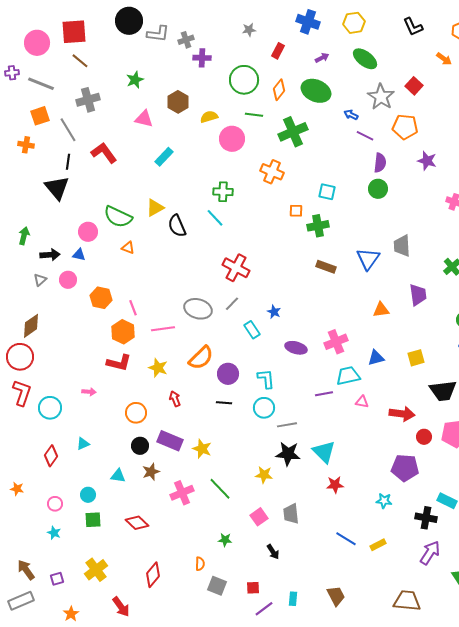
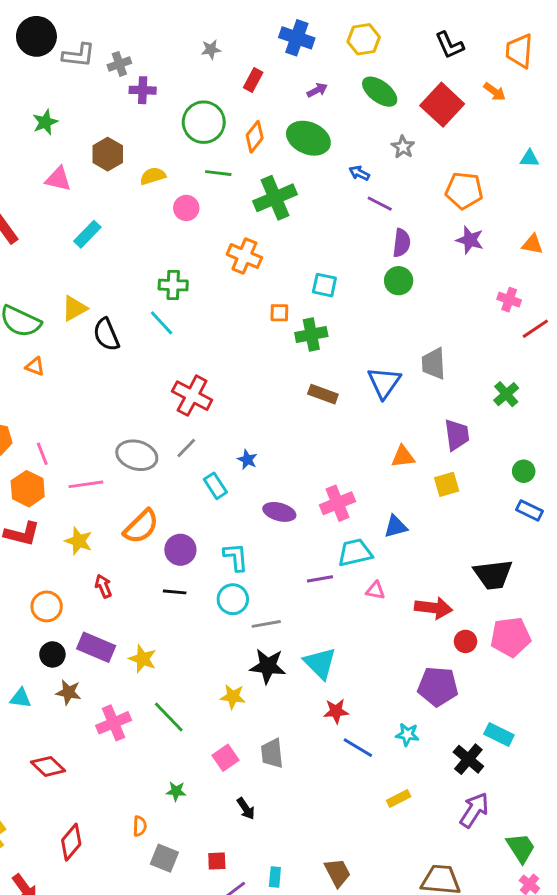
red square: (414, 86) -> (442, 105), moved, size x1.6
gray star: (381, 97) -> (403, 147), size x0.6
orange pentagon: (405, 127) -> (464, 191), moved
pink circle: (232, 139) -> (186, 208), size x0.7
yellow square: (416, 358) -> (447, 484), moved
brown star: (151, 472) -> (68, 692), turned 30
black cross: (426, 518) -> (468, 759), turned 30
blue line: (346, 539) -> (358, 748), moved

